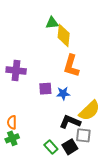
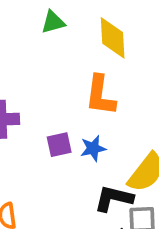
yellow diamond: (64, 35) -> (113, 38), moved

